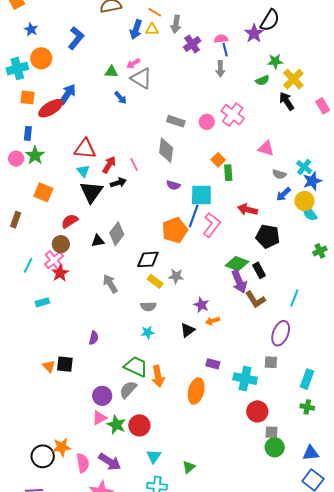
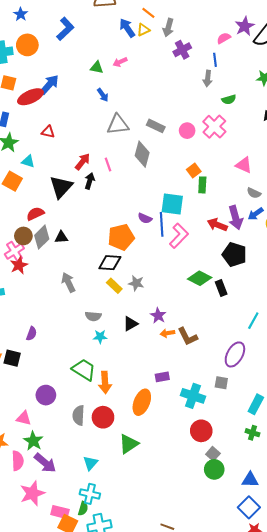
blue arrow: (136, 29) -> (127, 28), turned 120
yellow triangle: (152, 29) -> (143, 30), turned -32
purple star: (254, 33) -> (245, 26), moved
pink semicircle: (221, 39) -> (224, 38), moved, turned -32
gray triangle: (141, 78) -> (118, 125), moved, turned -45
green semicircle: (262, 80) -> (229, 99), moved
red triangle: (85, 149) -> (48, 132), moved, size x0.6
cyan triangle: (83, 171) -> (28, 161), moved, turned -40
black arrow: (118, 183) -> (90, 181), turned -63
purple semicircle: (173, 185) -> (145, 218), moved
blue line: (194, 216) -> (162, 224), turned -30
orange pentagon: (175, 230) -> (121, 237), moved
gray diamond: (117, 234) -> (42, 237), moved
purple arrow: (239, 282) -> (236, 218), moved
brown L-shape: (255, 299) -> (188, 337), moved
gray semicircle: (148, 306) -> (93, 316), moved
black triangle: (188, 330) -> (130, 324), moved
purple semicircle: (94, 338) -> (31, 334), moved
purple rectangle: (213, 364) -> (162, 377), turned -32
gray semicircle: (128, 390) -> (79, 415), moved, turned -48
pink triangle: (99, 418) -> (24, 418), moved, turned 35
green star: (116, 425) -> (33, 441), moved
red circle: (139, 425) -> (103, 417), moved
gray square: (271, 432) -> (213, 454), turned 32
green triangle: (189, 467) -> (129, 444), moved, size x1.5

